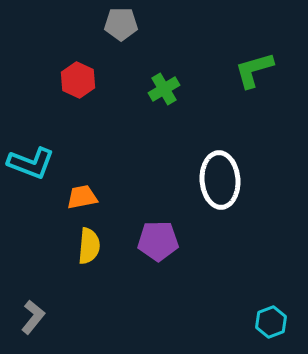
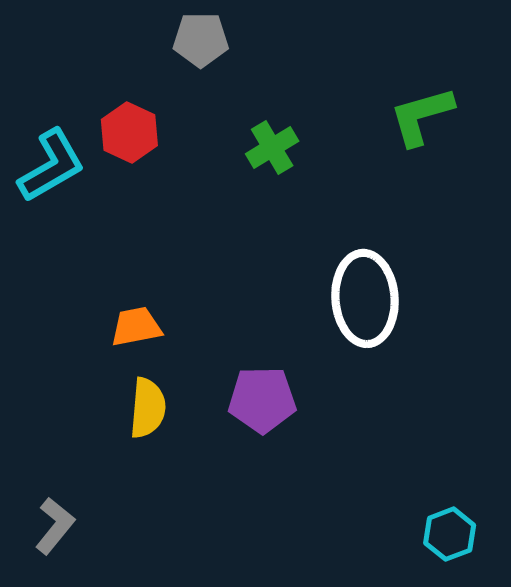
cyan L-shape: (31, 163) -> (51, 166), moved, turned -51

